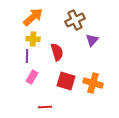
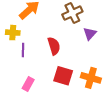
yellow cross: (33, 39) -> (13, 33), moved
pink rectangle: (32, 77) -> (28, 84), moved

